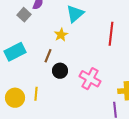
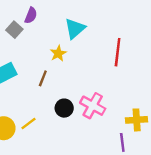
black circle: (60, 71) -> (64, 108), moved
yellow line: (36, 94) -> (29, 123), turned 48

